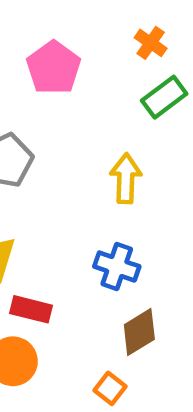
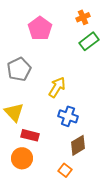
orange cross: (151, 43) -> (83, 17), turned 32
yellow arrow: (126, 178) -> (57, 87), moved, turned 30

